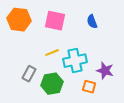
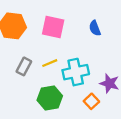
gray rectangle: (29, 74) -> (24, 66), moved
orange square: (89, 87) -> (91, 101), turned 32

